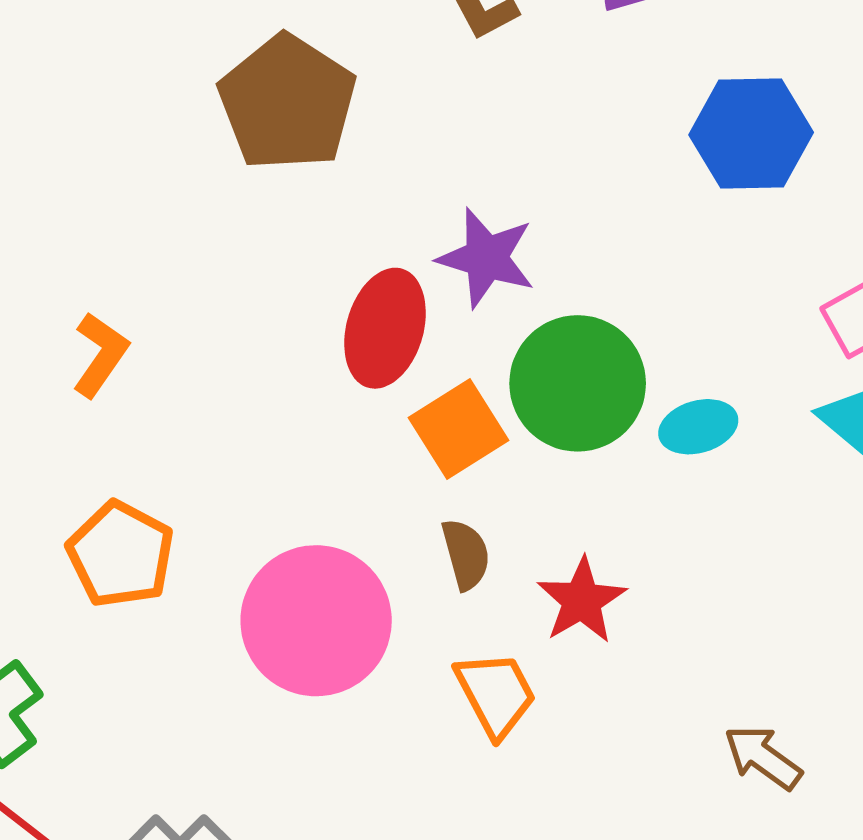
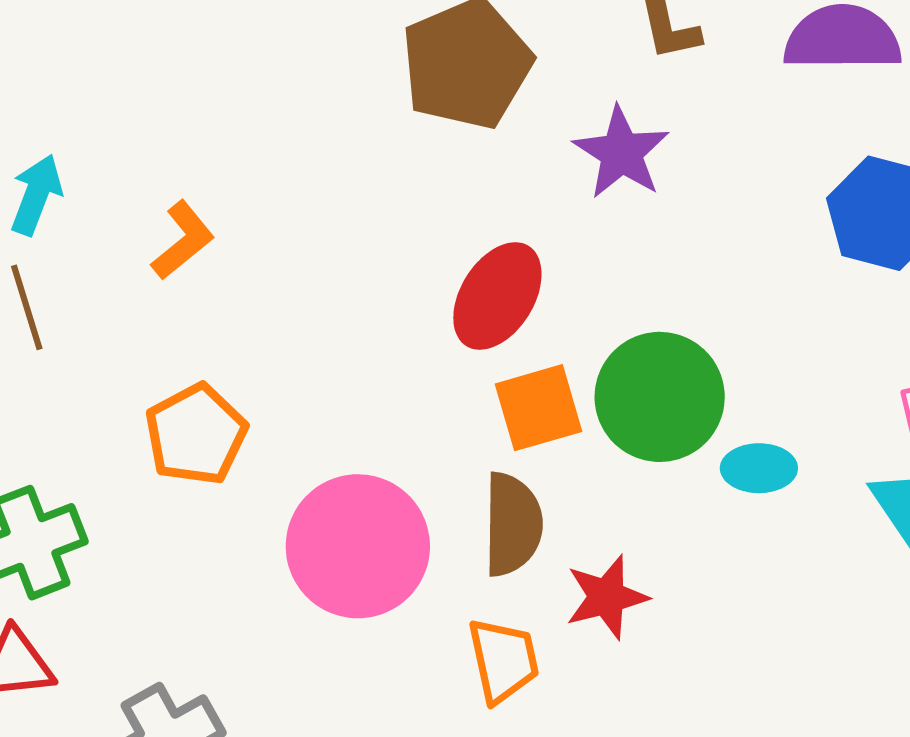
purple star: (486, 258) -> (621, 153), moved
orange L-shape: (100, 355) -> (183, 240), moved
brown semicircle: (466, 554) -> (513, 524), size x1.5

